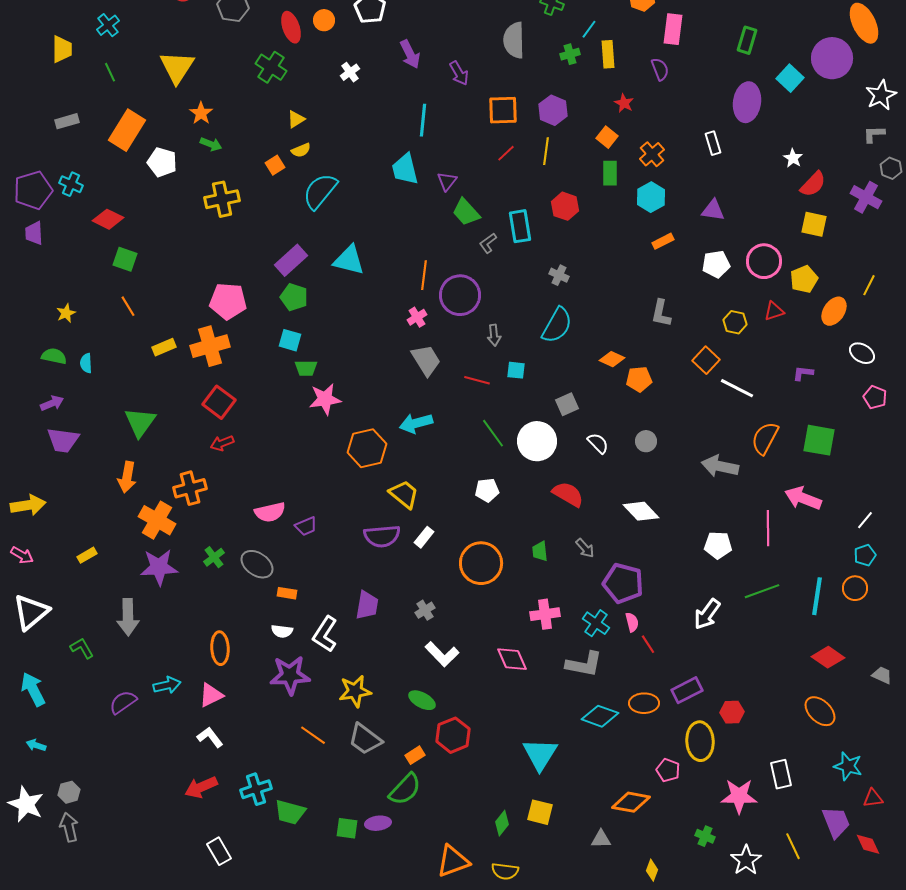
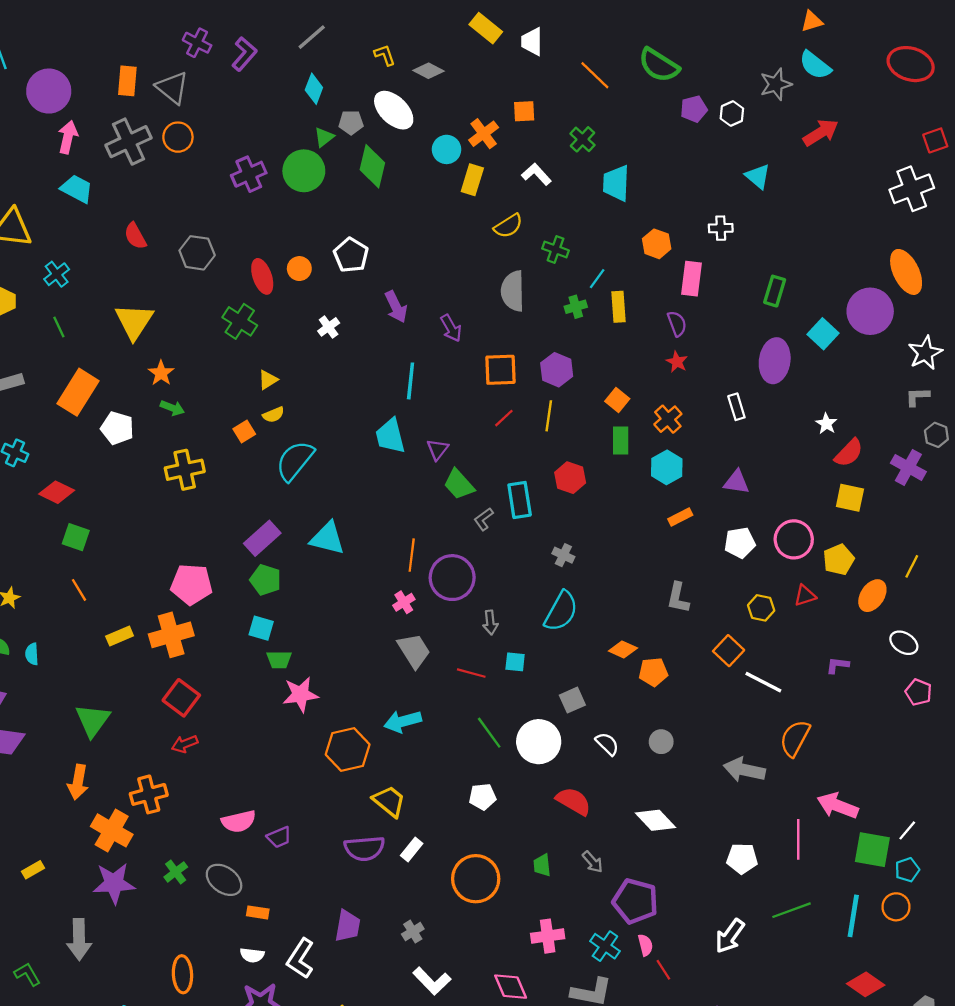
red star: (624, 103) -> (677, 362), moved
green square: (819, 440) -> (872, 850), moved

